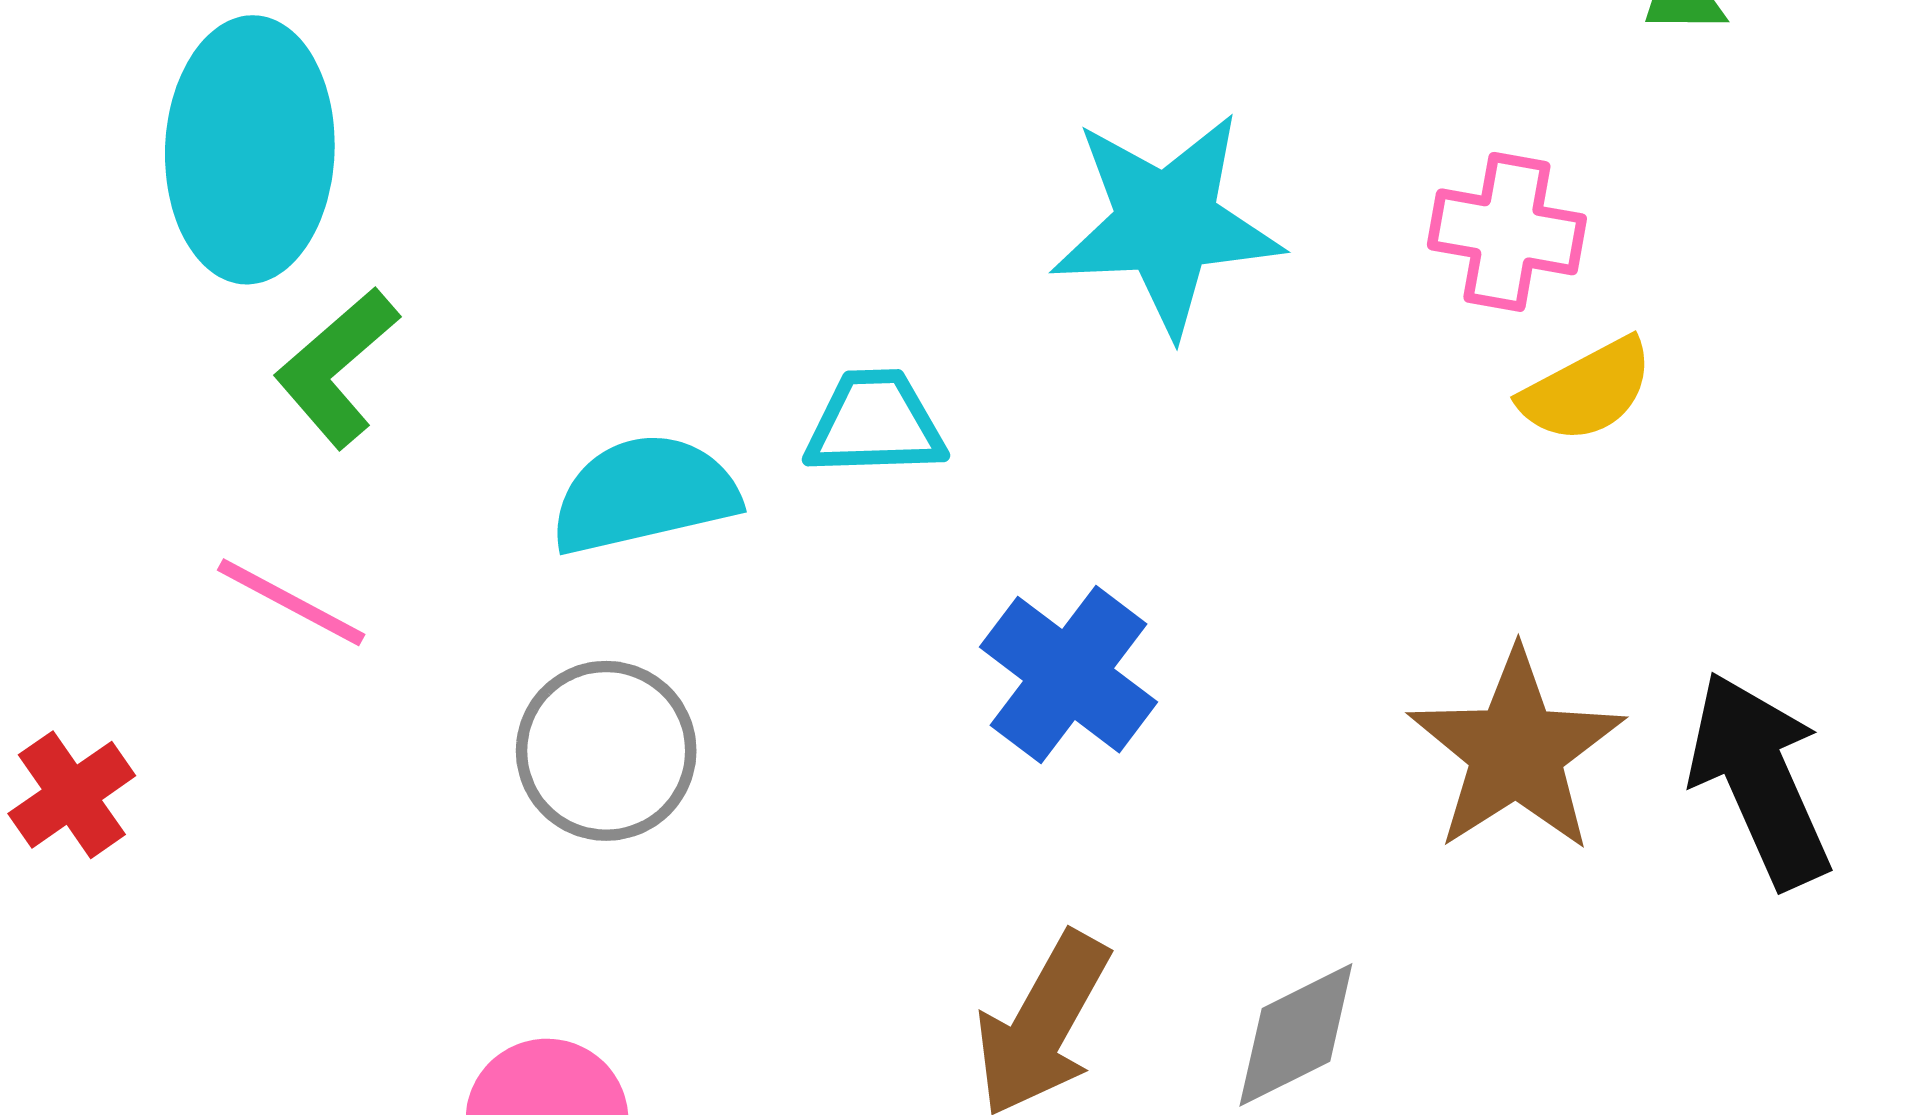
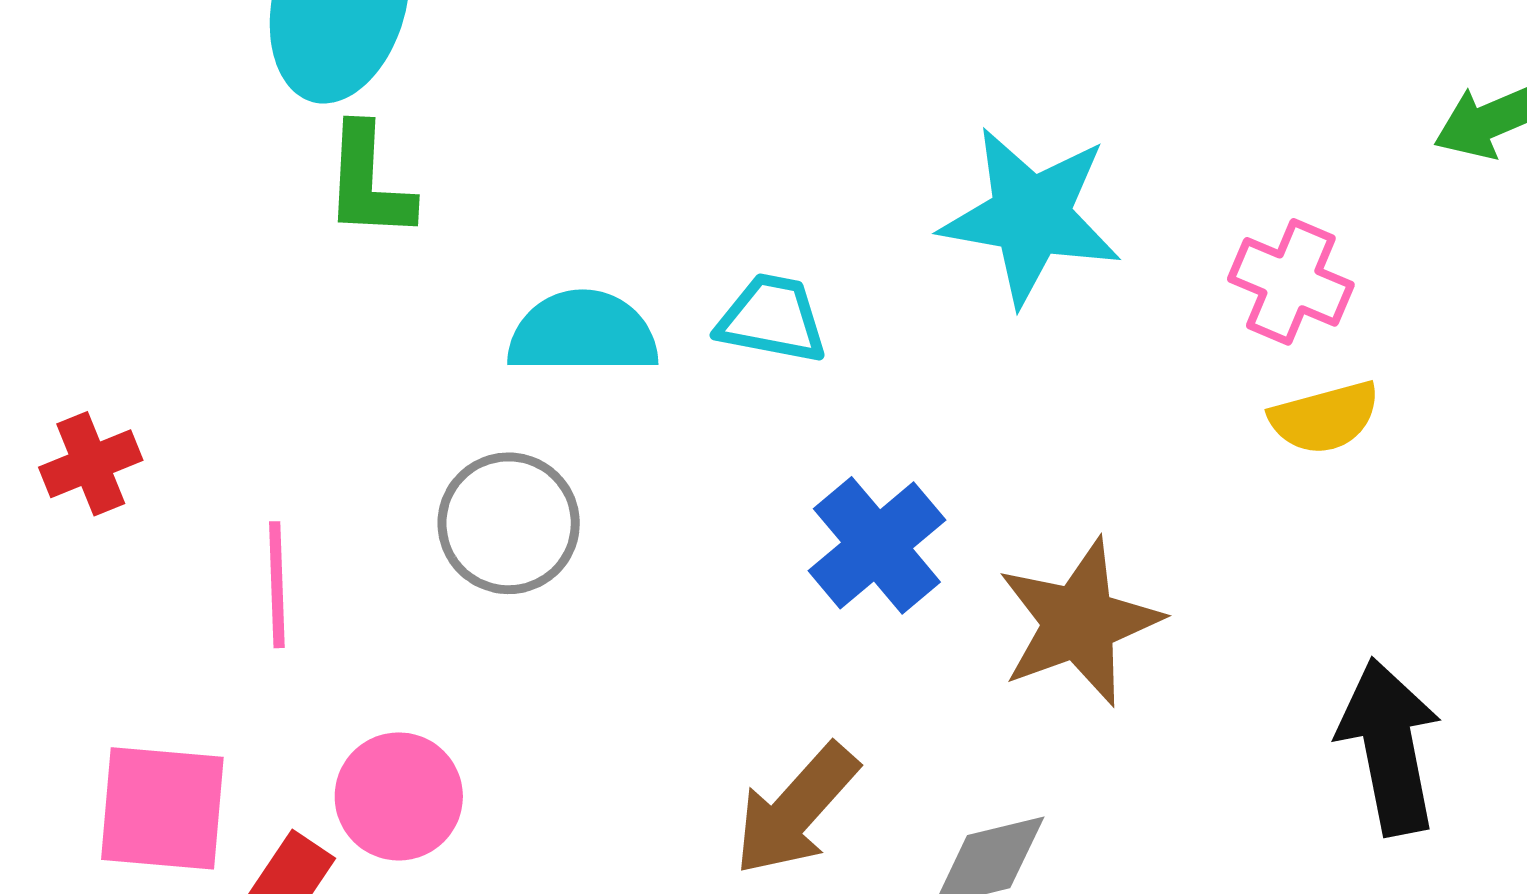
green L-shape: (337, 368) -> (368, 182), turned -59
pink line: (291, 602) -> (277, 585), moved, turned 47
brown star: (1516, 751) -> (1079, 622), moved

